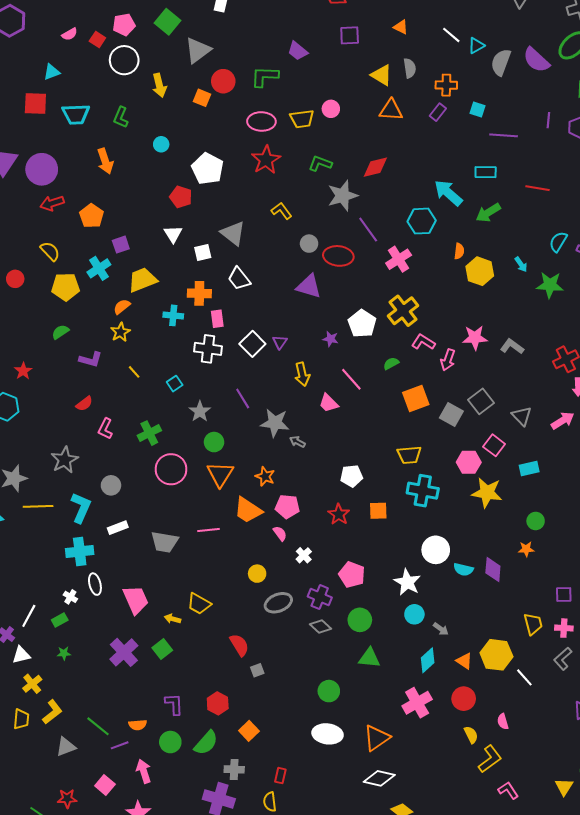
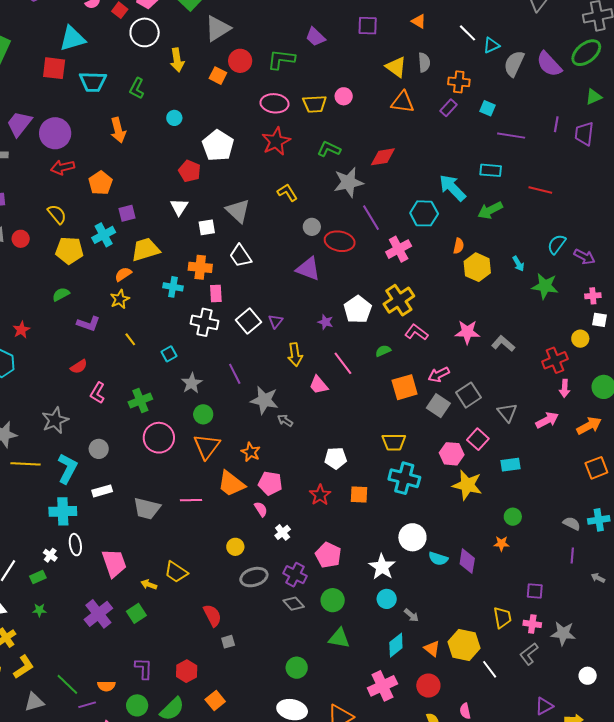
cyan triangle: (52, 72) -> (72, 38), size x1.6
pink arrow: (448, 360) -> (439, 375), moved, turned 40

